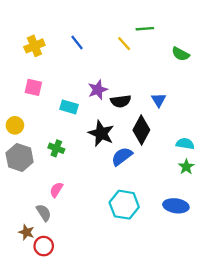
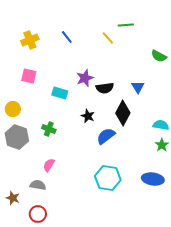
green semicircle: (181, 54) -> (159, 56), moved
black star: (101, 133) -> (88, 116), size x0.6
gray semicircle: (44, 213) -> (38, 185), turned -49
brown star: (26, 232) -> (13, 198), moved

